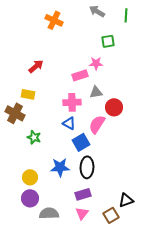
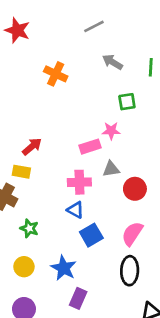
red arrow: (36, 66) -> (32, 147), moved
pink semicircle: (97, 124) -> (132, 234), moved
blue star: (60, 167) -> (64, 268), turned 30
black ellipse: (87, 167) -> (130, 271), moved
yellow circle: (30, 177) -> (24, 267), moved
purple rectangle: (83, 194) -> (78, 298), moved, turned -49

